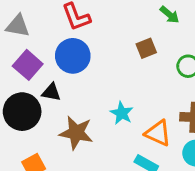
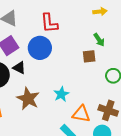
green arrow: (169, 15) -> (99, 40), moved
orange triangle: (158, 133) -> (81, 114), turned -30

